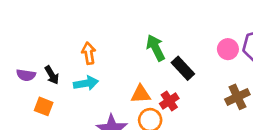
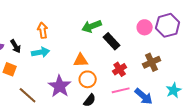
green arrow: (156, 48) -> (92, 26), turned -84
red cross: (169, 101) -> (120, 69), moved

